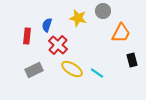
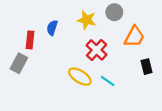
red cross: (58, 45) -> (97, 50), moved
gray rectangle: (34, 70) -> (19, 63), moved, turned -36

